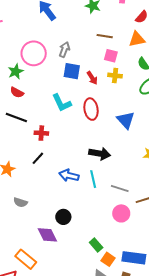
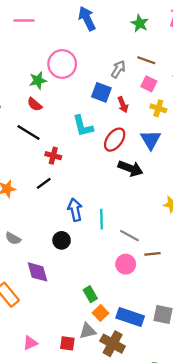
gray arrow: (64, 50) -> (118, 69), moved
yellow cross: (115, 76) -> (158, 108), moved
red ellipse: (91, 109) -> (115, 140), turned 35
blue triangle: (126, 120) -> (151, 140), moved
black arrow: (100, 154) -> (130, 168), moved
blue arrow: (69, 175) -> (75, 210), turned 54
gray semicircle: (20, 202) -> (13, 238), moved
black circle: (63, 217) -> (62, 240), moved

